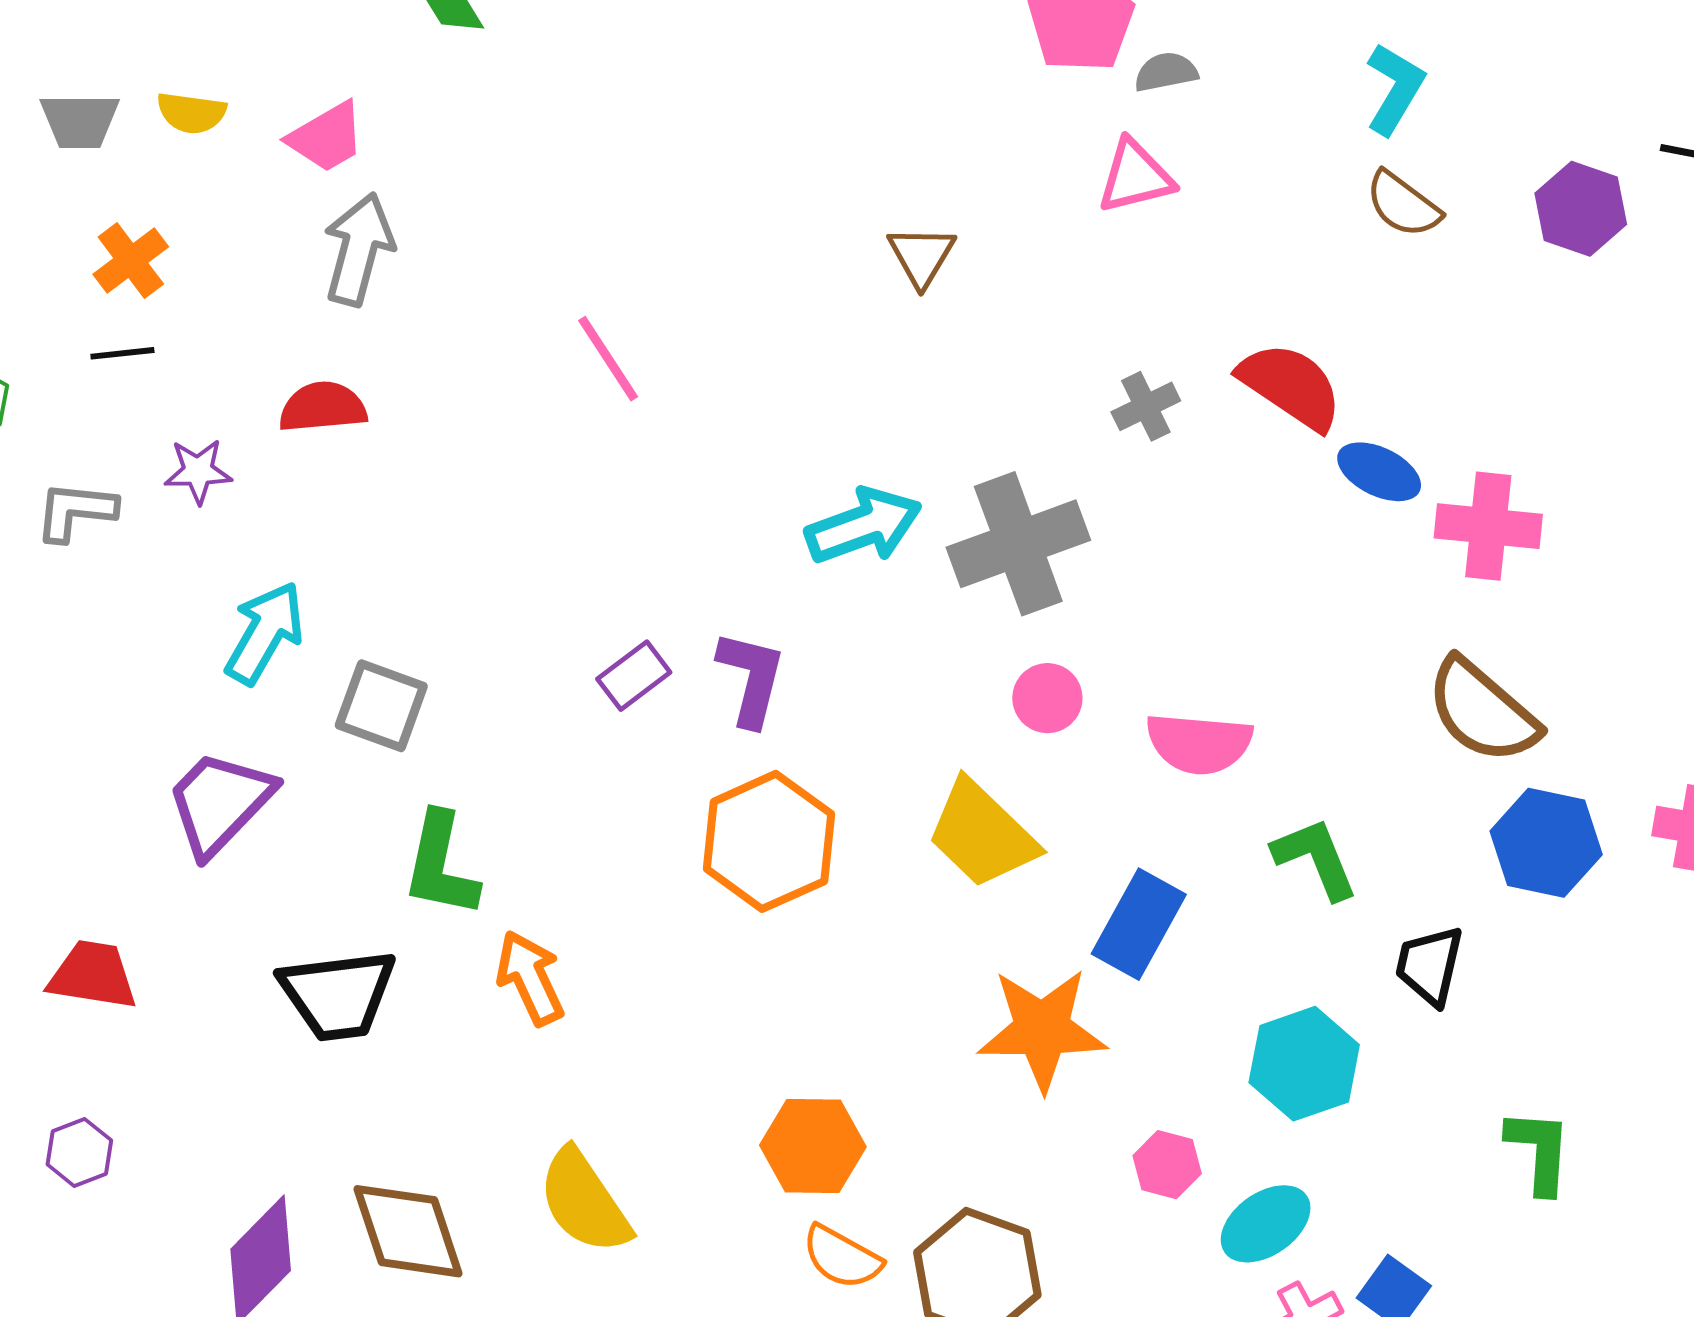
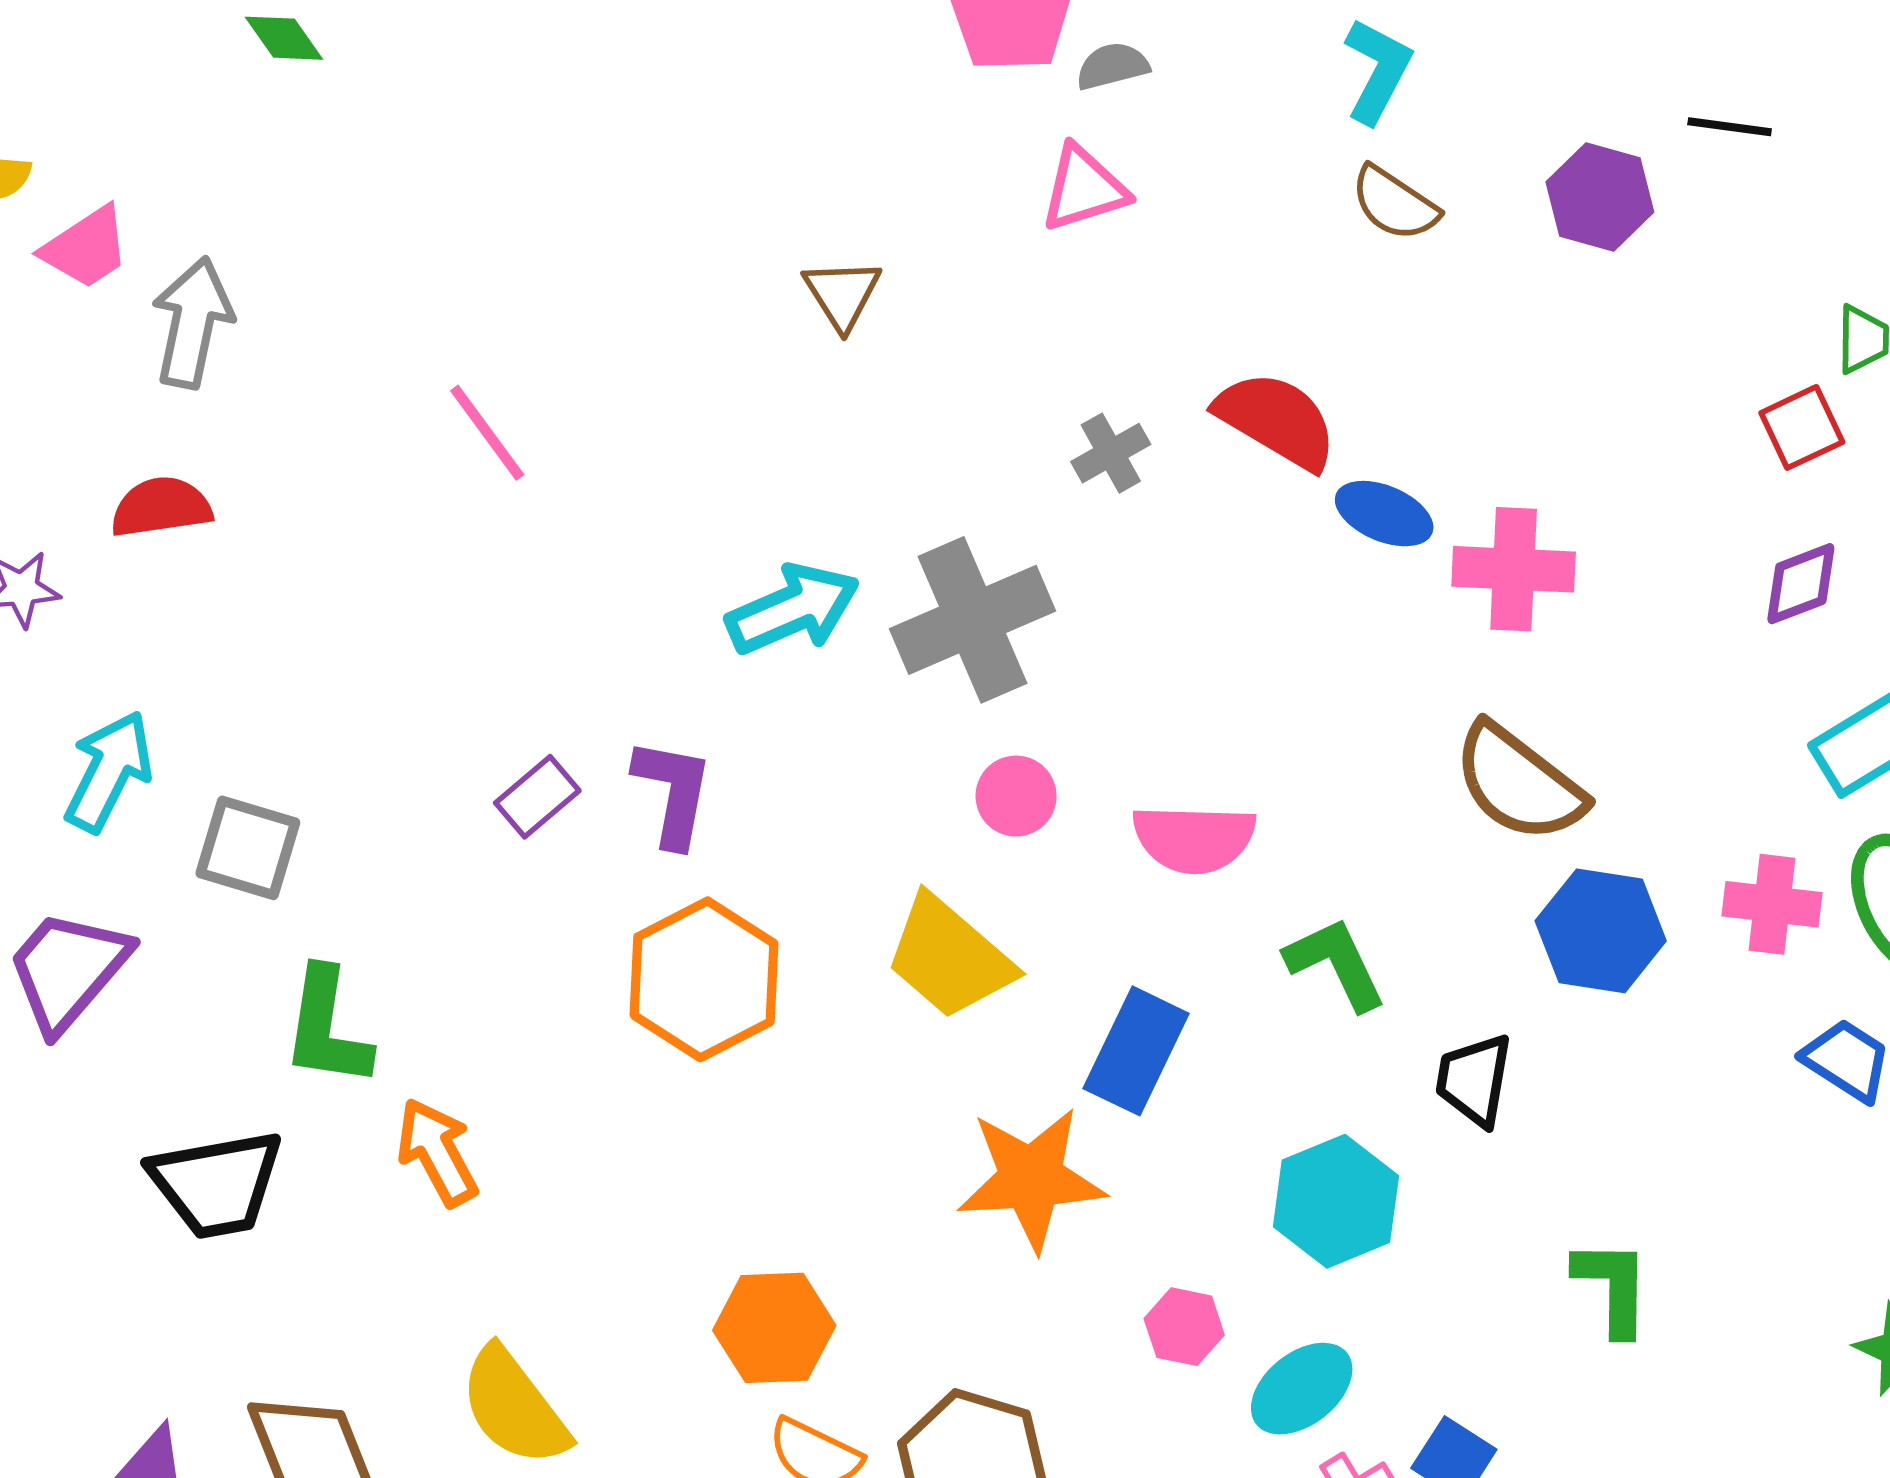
pink trapezoid: (326, 137) -> (86, 248), moved

